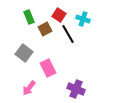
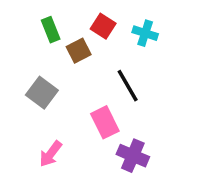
black line: (68, 34) -> (128, 86), moved
pink rectangle: (48, 68) -> (105, 122), moved

